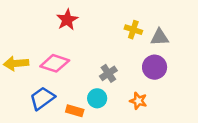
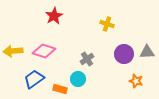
gray triangle: (160, 37) -> (147, 52), moved
orange star: (138, 101) -> (136, 81), moved

